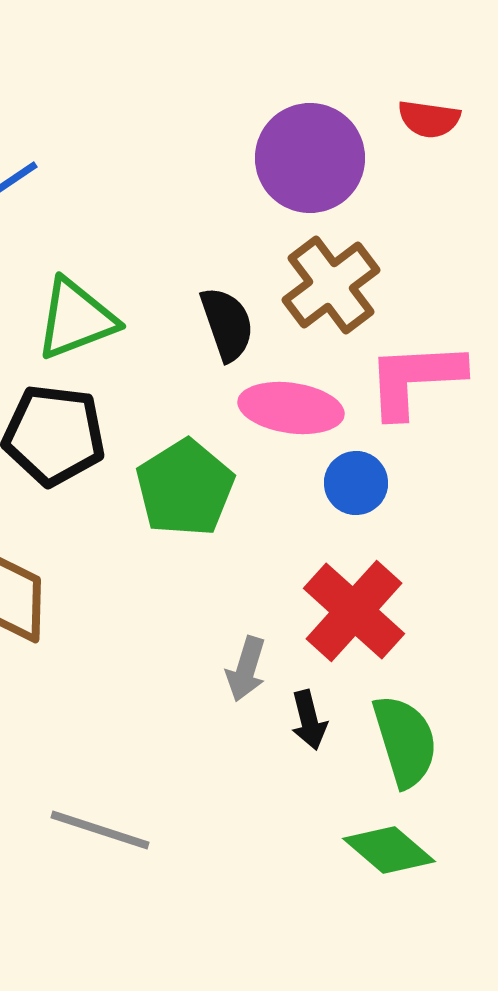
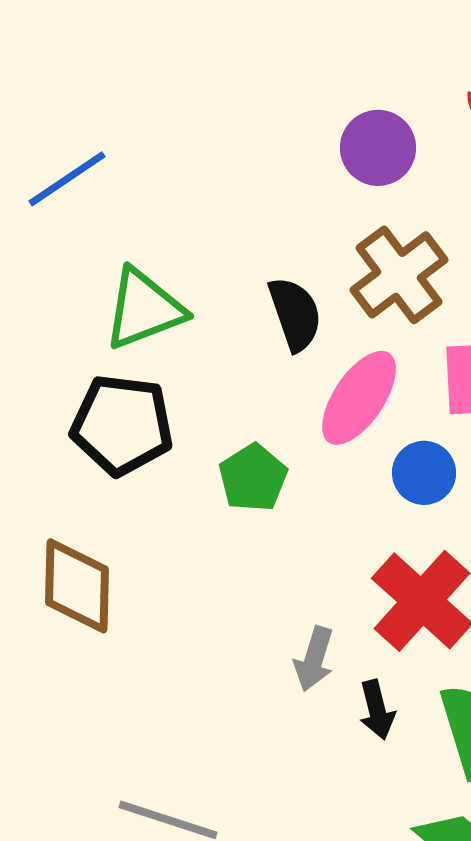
purple circle: (310, 158) -> (378, 148), size x0.7
pink ellipse: (291, 408) -> (359, 398), turned -64
green pentagon: (185, 488) -> (253, 478), size x0.7

